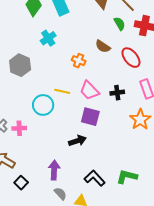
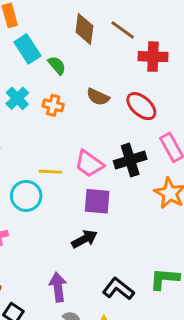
green semicircle: (120, 24) -> (57, 65), moved
orange cross: (79, 61) -> (53, 105), moved
black cross: (117, 93) -> (130, 160), size x1.5

